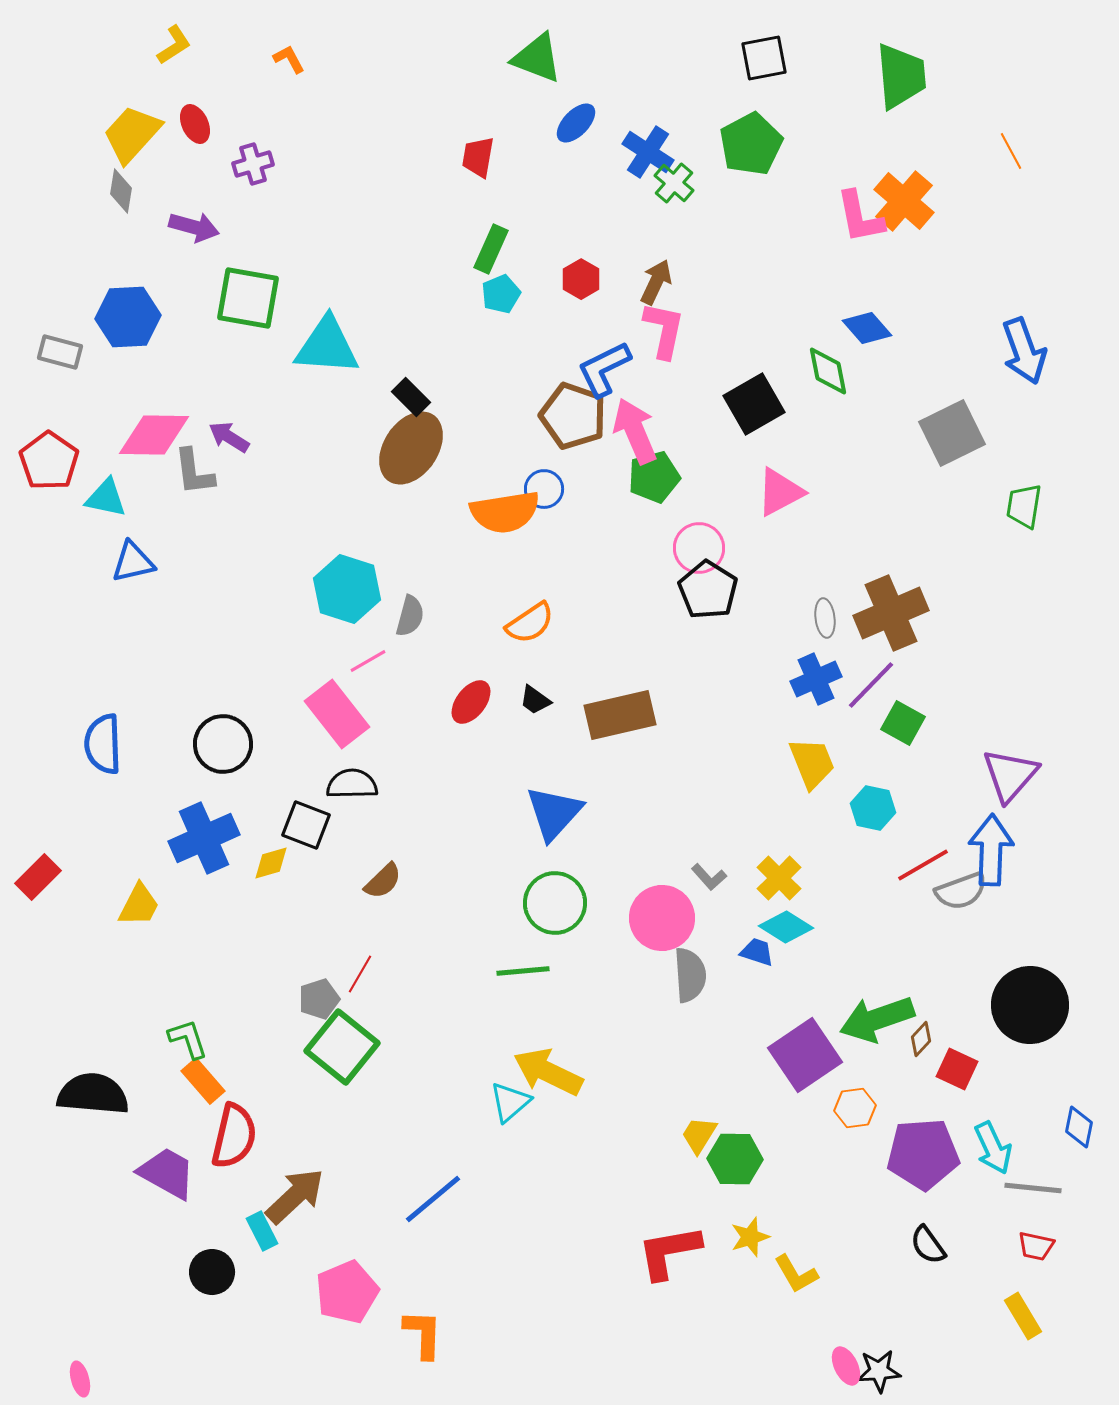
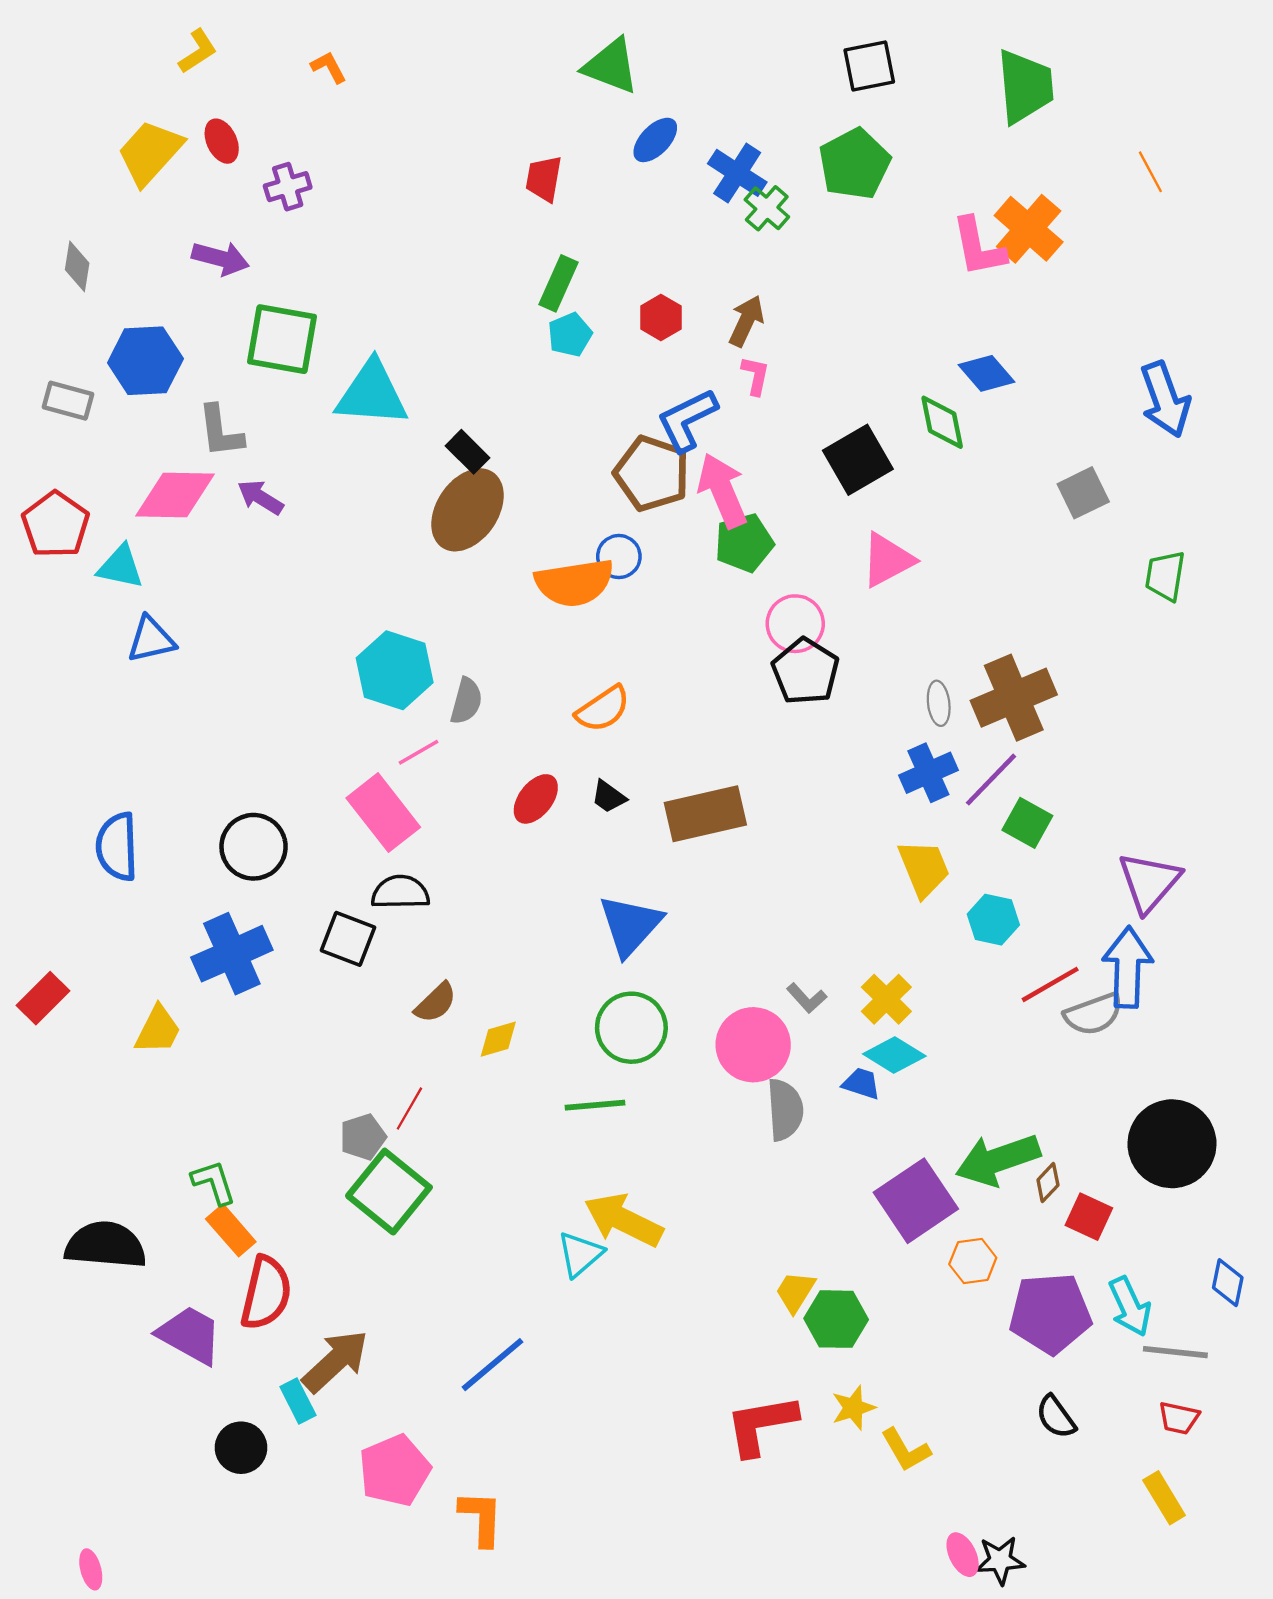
gray diamond: (121, 191) -> (77, 266), moved
pink L-shape: (664, 330) -> (755, 376), size x0.6
gray square: (952, 433) -> (1083, 493), size x0.7
gray L-shape: (194, 472) -> (221, 431), moved
yellow diamond: (271, 863) -> (498, 1039), moved

